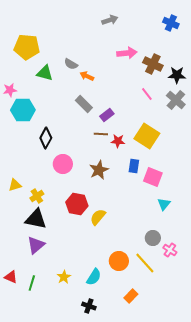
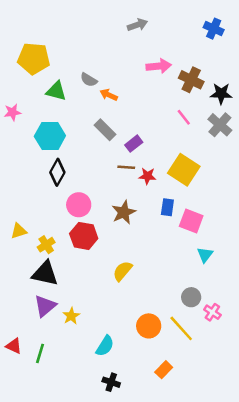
cyan hexagon: (23, 110) -> (50, 136), moved
red hexagon: (77, 204) -> (84, 236), moved
yellow star: (64, 277) -> (71, 316), moved
cyan semicircle: (94, 277) -> (105, 346), moved

